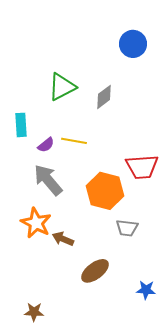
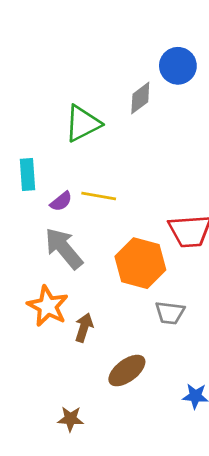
gray diamond: (104, 97) -> (140, 98), moved
brown arrow: (63, 239) -> (84, 328), turned 85
brown star: (34, 312) -> (71, 419), moved

